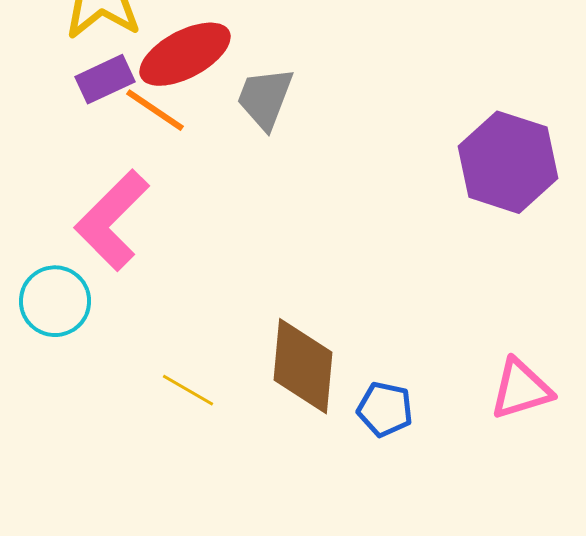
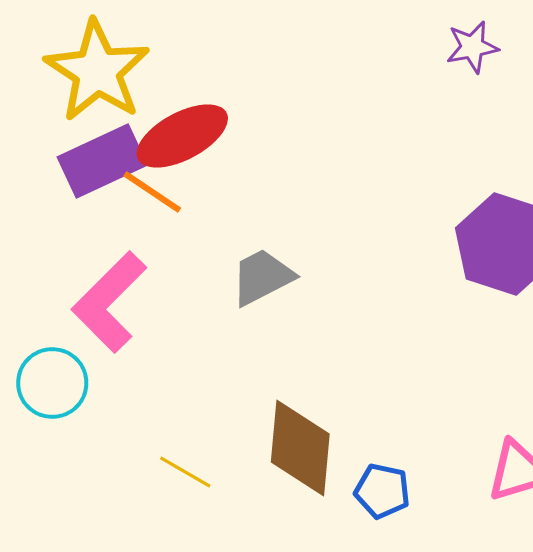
purple rectangle: (105, 79) -> (102, 161), size x1.5
gray trapezoid: (265, 98) -> (262, 277), moved, turned 42

